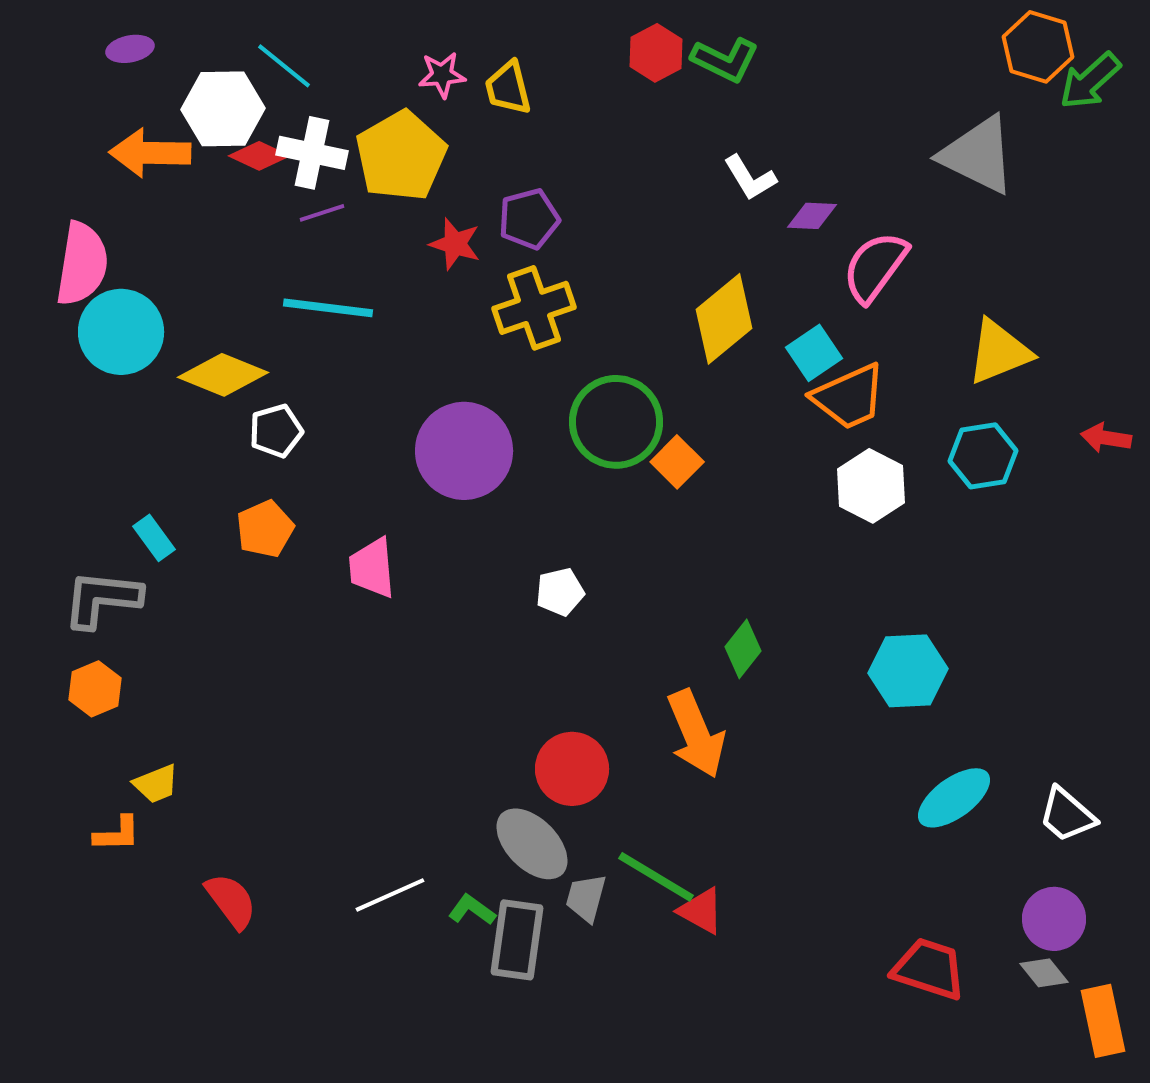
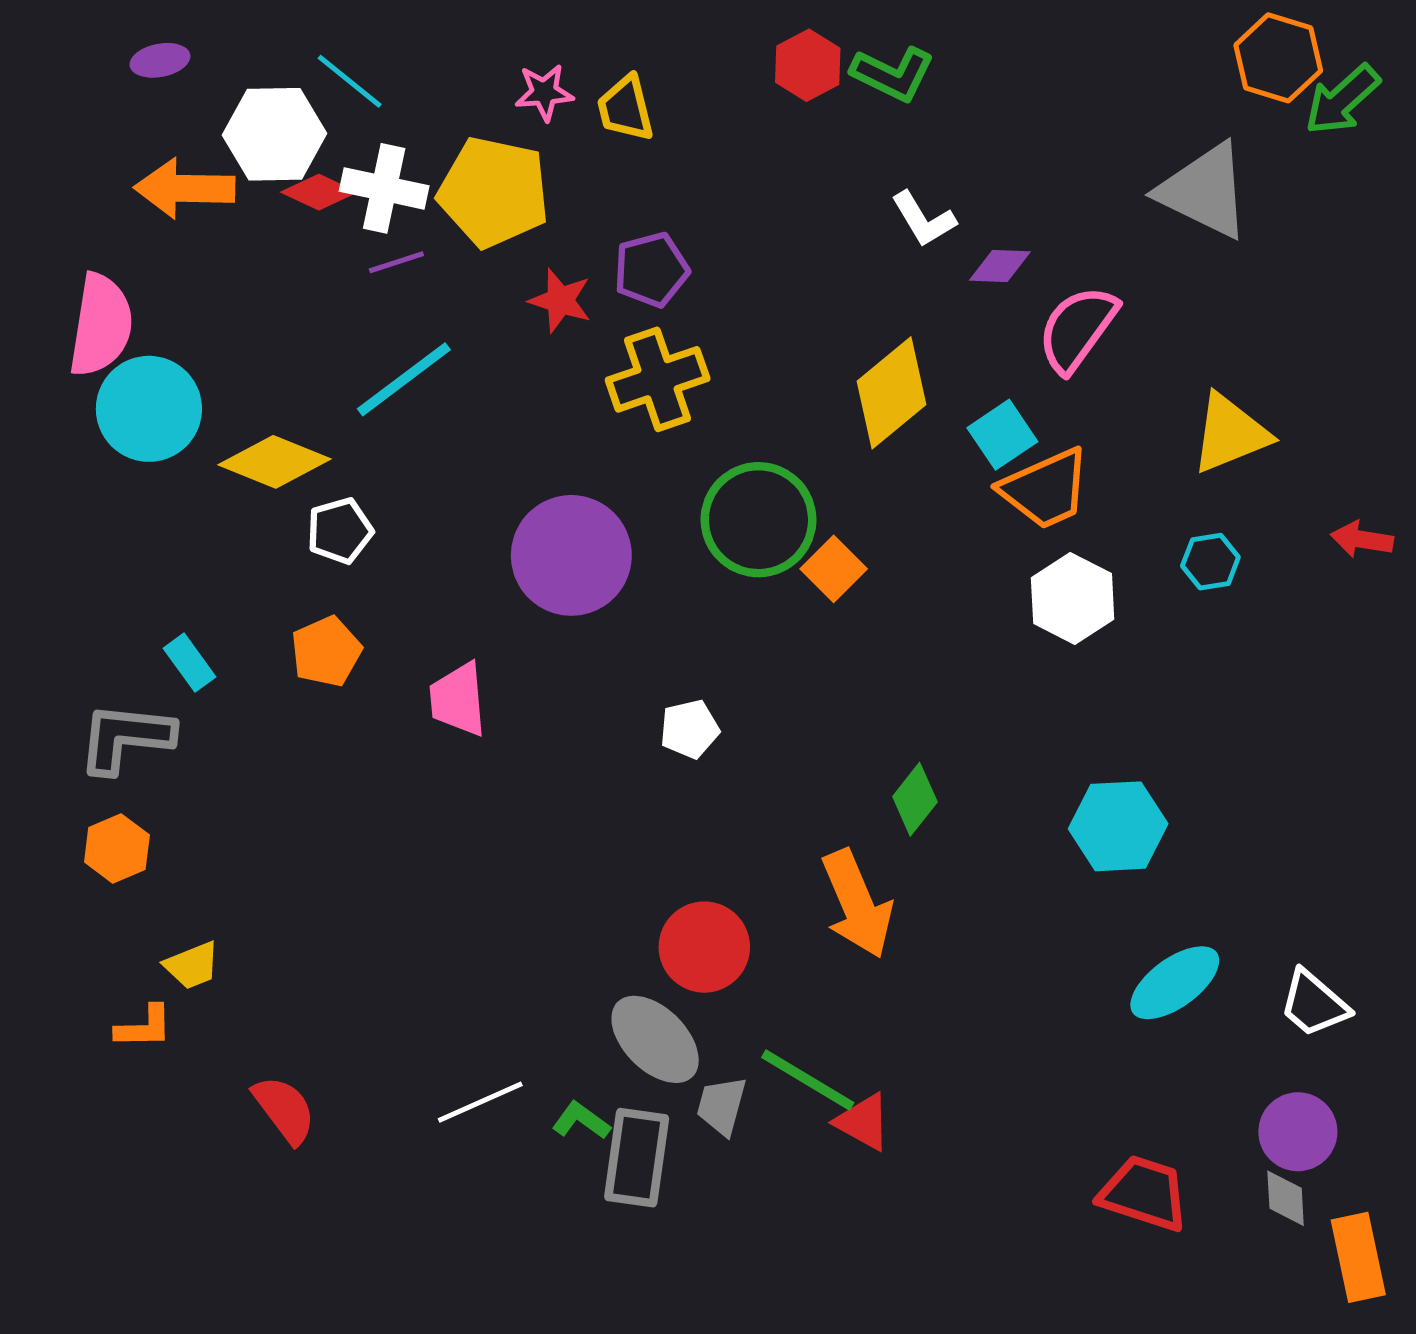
yellow pentagon: (401, 156) -> (494, 192), turned -30
cyan line: (328, 308) -> (404, 379), turned -44
cyan hexagon: (983, 456) -> (1210, 562), size x0.7
gray diamond: (1044, 973) -> (1286, 1198), turned 36

